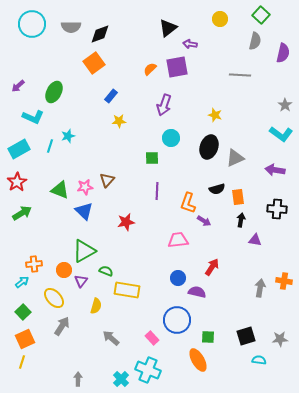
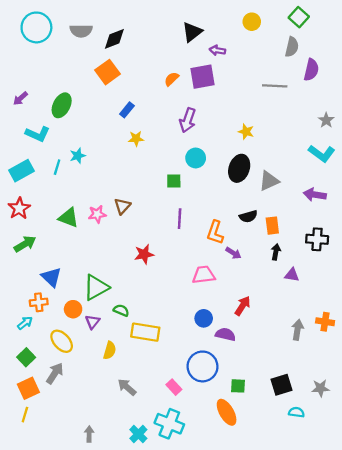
purple semicircle: (283, 53) -> (311, 70), moved
blue triangle: (84, 211) -> (51, 277), moved
gray arrow: (62, 326) -> (55, 373), moved

